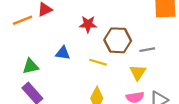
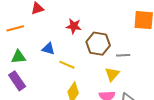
orange line: (23, 20) -> (15, 28), moved
yellow line: (98, 62) -> (67, 65), moved

